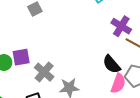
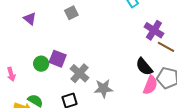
purple square: (21, 57) -> (58, 59), turned 30

